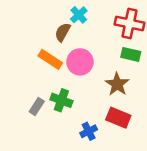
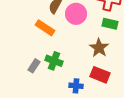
pink circle: (80, 62) -> (76, 14), moved
blue cross: (89, 131) -> (76, 86), turned 32

